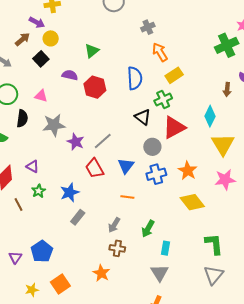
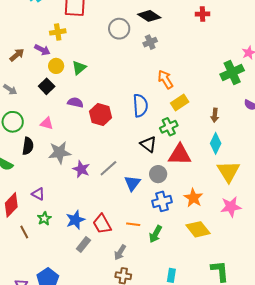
gray cross: (148, 27) -> (150, 42), moved
brown arrow: (22, 39) -> (17, 55), moved
green triangle: (92, 51) -> (79, 68), moved
brown arrow: (227, 89) -> (215, 115), moved
red triangle: (174, 127) -> (180, 155), turned 30
blue triangle: (126, 166) -> (132, 183), moved
red trapezoid: (95, 168) -> (102, 224), moved
green arrow: (148, 229) -> (155, 234), moved

